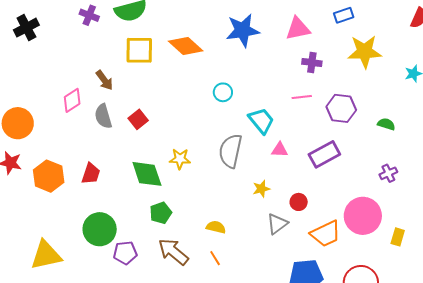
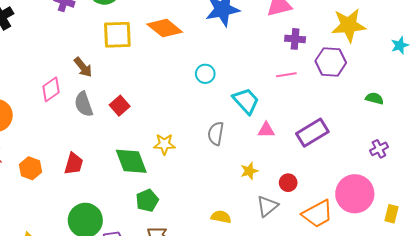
purple hexagon: (341, 108) -> (331, 62), moved
gray semicircle: (230, 151) -> (216, 134), size x0.7
orange hexagon: (49, 176) -> (30, 168), size x0.7
yellow semicircle: (216, 227) -> (221, 217), moved

